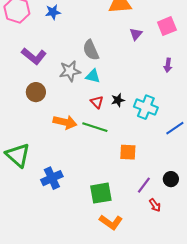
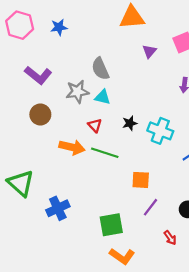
red triangle: (97, 102) -> (95, 125), moved
purple line: (144, 185) -> (150, 207), moved

